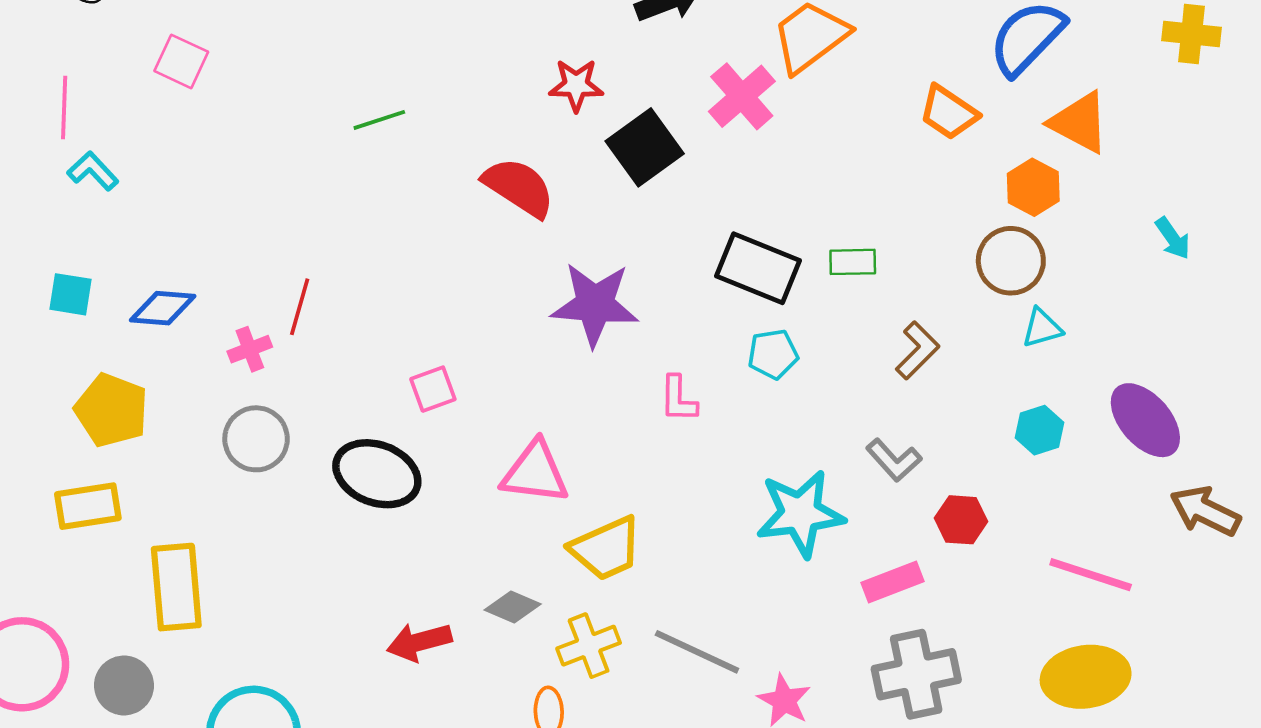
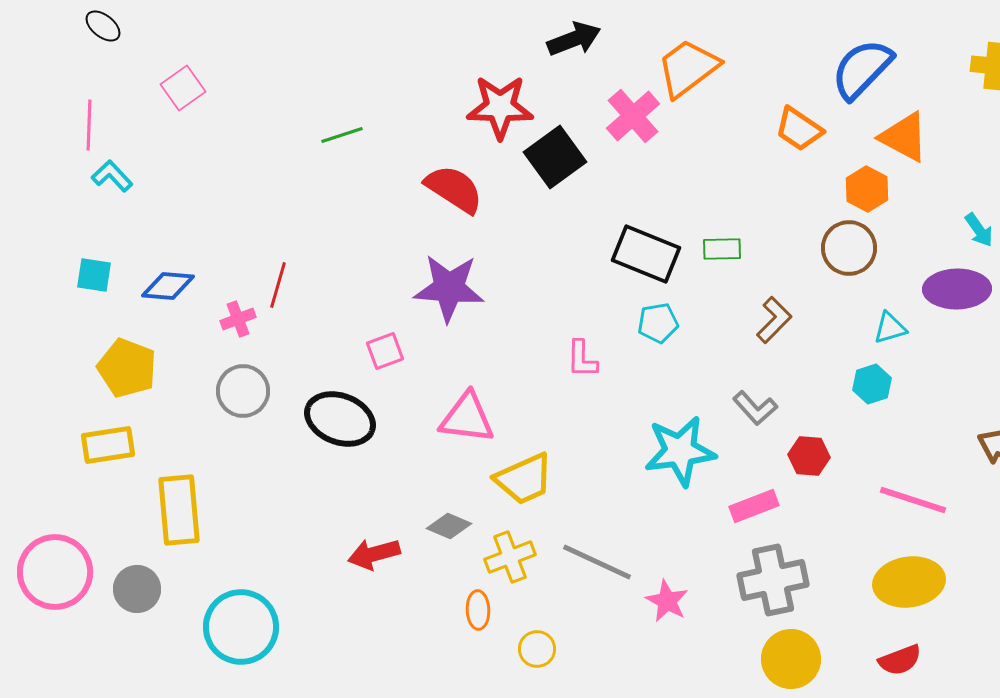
pink square: (181, 61) -> (183, 88), turned 30
red star: (576, 85) -> (500, 107), size x1.5
purple star: (595, 304) -> (449, 288), moved
cyan triangle: (1042, 328) -> (890, 328), moved
purple ellipse: (1145, 420) -> (957, 289), moved, turned -50

